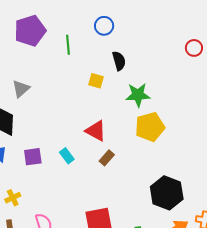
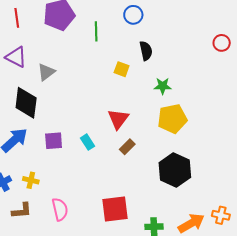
green star: (138, 95) -> (163, 86), size x0.7
red triangle: (96, 131) -> (118, 119), turned 35
black hexagon: (167, 193) -> (175, 170), moved
yellow cross: (13, 198) -> (31, 180), turned 35

